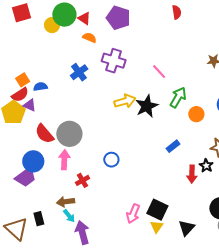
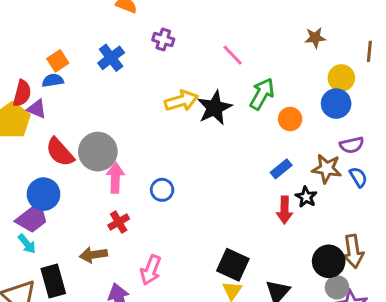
purple cross: (114, 61) -> (163, 40), size x0.6
orange square: (23, 80) -> (58, 61), moved
red semicircle: (20, 95) -> (22, 93), turned -42
blue rectangle: (173, 146) -> (281, 169), moved
pink arrow: (64, 160) -> (115, 178), moved
pink arrow: (133, 214) -> (151, 270), moved
cyan arrow: (69, 216) -> (27, 244), moved
black rectangle: (39, 219) -> (53, 281), size x1.5

